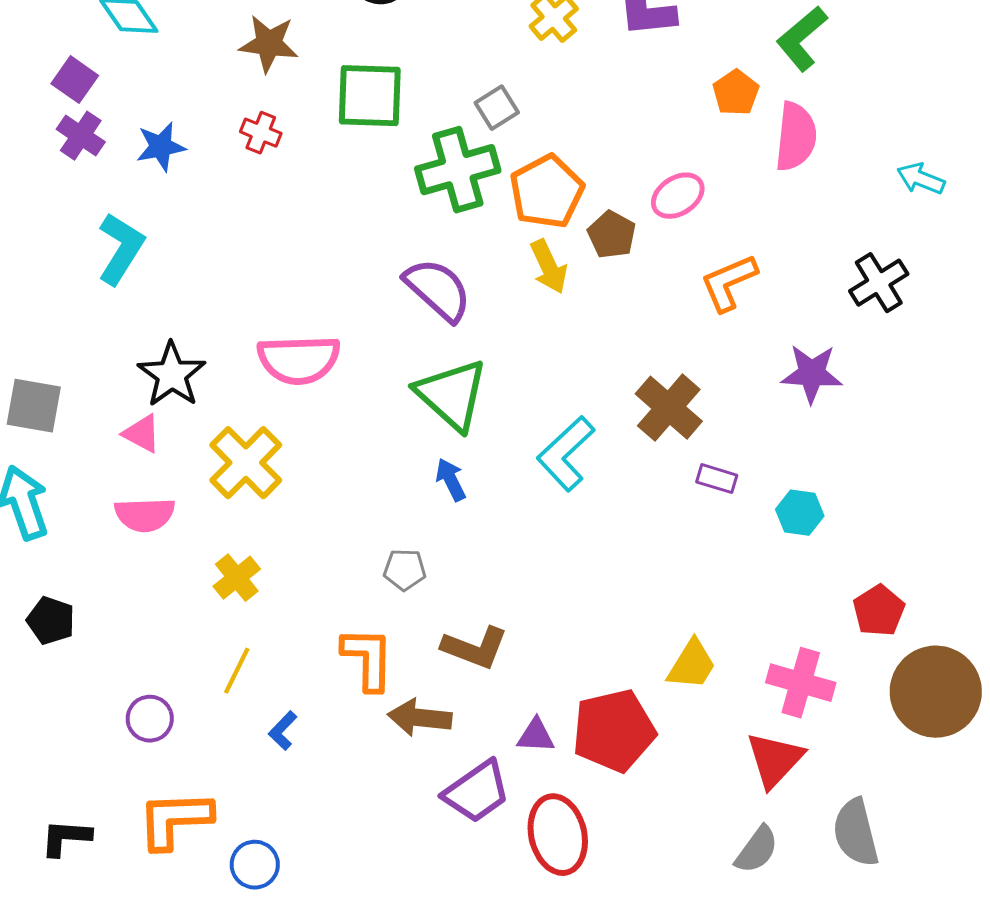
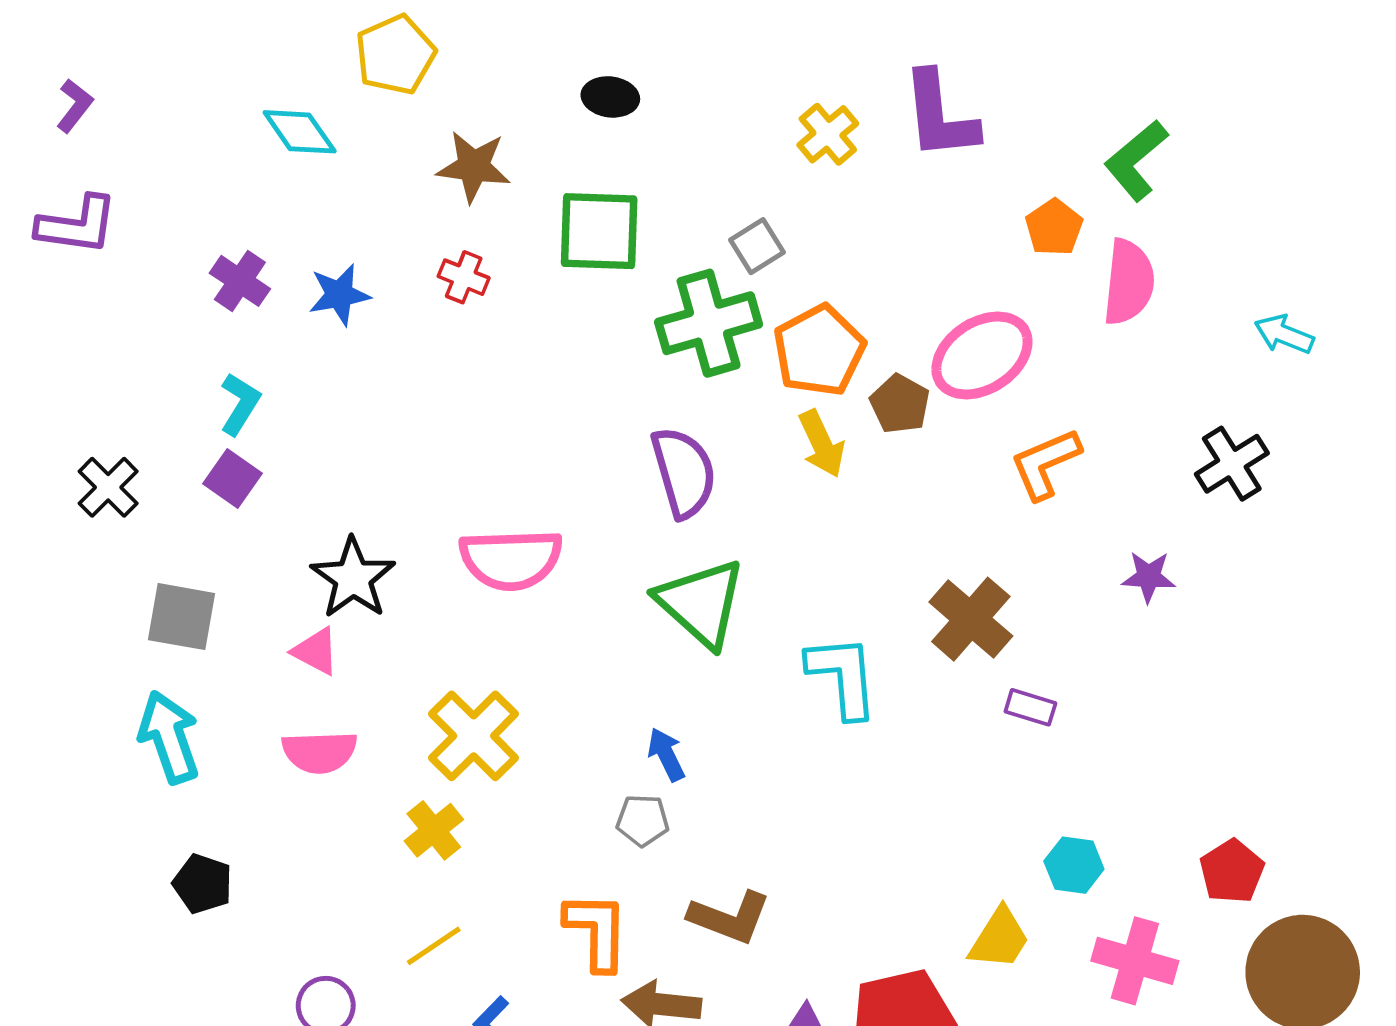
purple square: (75, 80) -> (232, 479), moved
pink ellipse: (678, 196) -> (982, 355), size x1.5
cyan L-shape: (121, 249) -> (240, 404), moved, size x0.7
purple semicircle: (438, 290) -> (684, 472), turned 32
purple star: (812, 374) -> (1149, 577), size x0.7
cyan L-shape: (566, 454) -> (843, 676), turned 128
yellow cross: (246, 463) -> (474, 736), moved
blue arrow: (451, 480) -> (666, 755), moved
cyan hexagon: (800, 513) -> (1074, 865), moved
yellow line: (237, 671) -> (434, 946), turned 30

